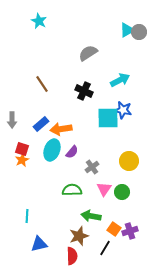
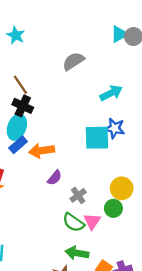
cyan star: (39, 21) -> (16, 35), moved
brown line: (42, 84) -> (20, 85), moved
black cross: (84, 91) -> (23, 106), moved
cyan ellipse: (52, 150) -> (17, 127), moved
green semicircle: (72, 190) -> (73, 222), moved, turned -144
green circle: (122, 192) -> (113, 208), moved

